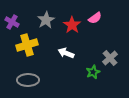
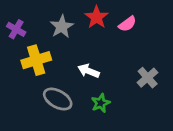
red star: (72, 25) -> (97, 17), moved
green star: (93, 72) -> (101, 103), moved
gray ellipse: (28, 80) -> (58, 99), moved, turned 30

